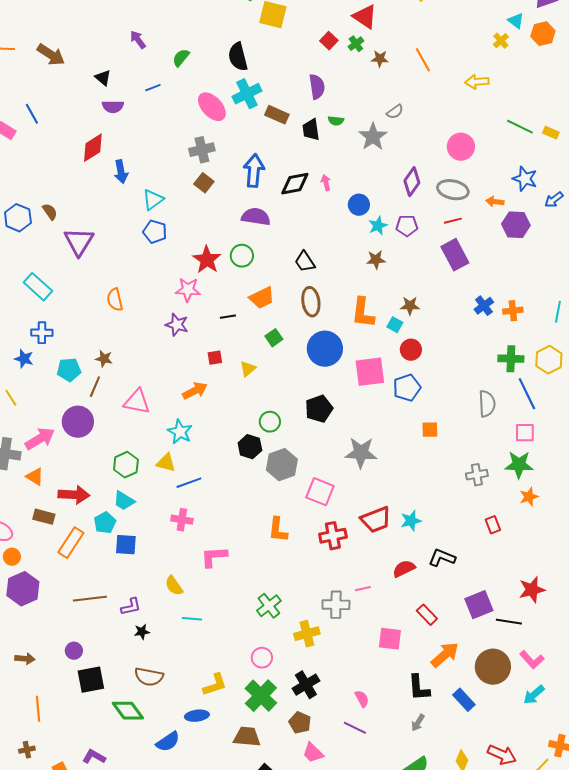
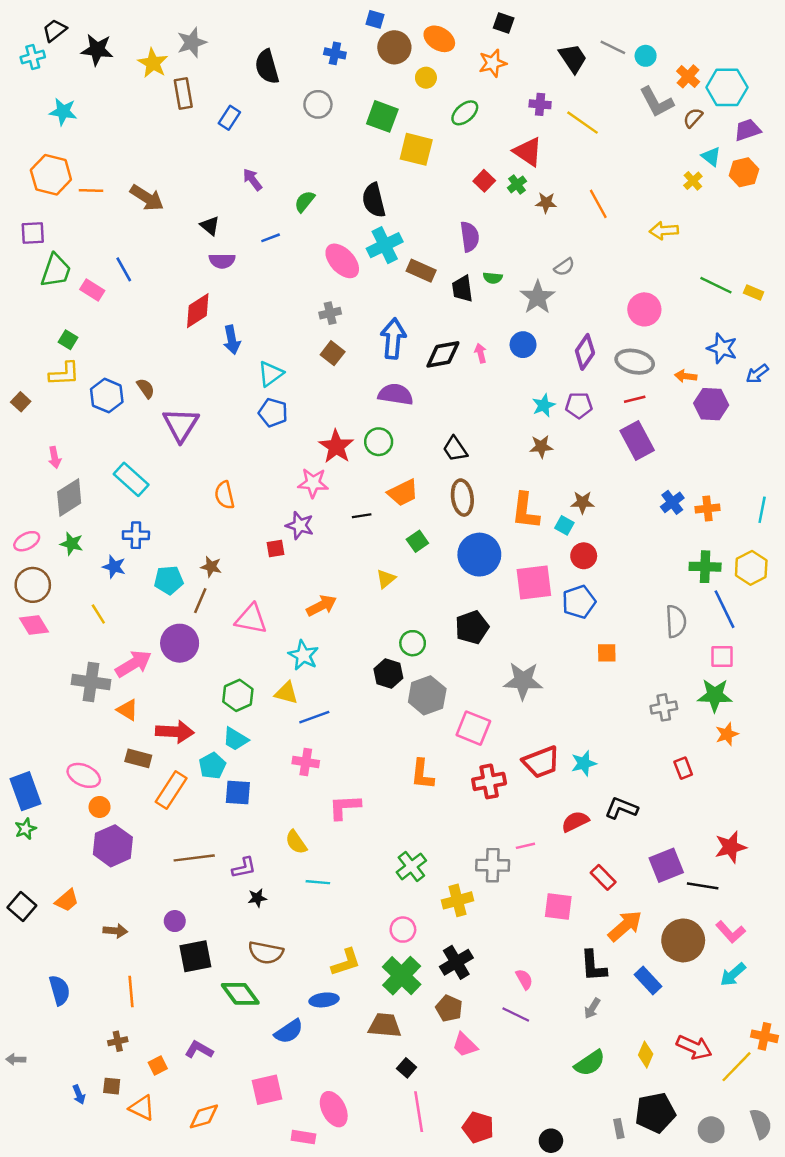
gray cross: (202, 150) -> (330, 313), size x0.7
blue circle: (359, 205) -> (523, 345), moved
red square: (215, 358) -> (275, 549), moved

